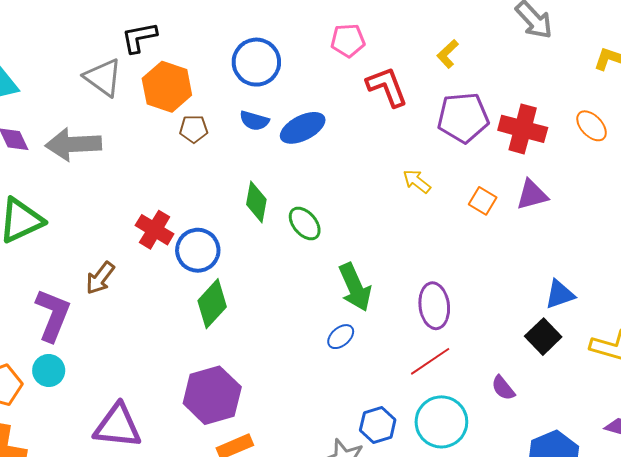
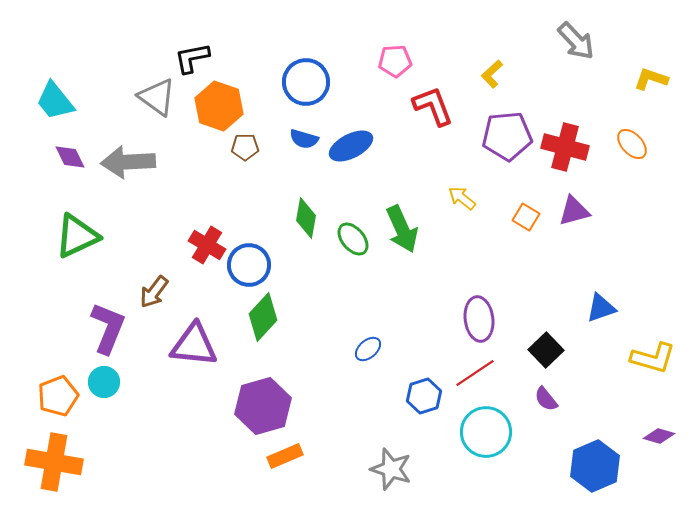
green arrow: (355, 287) -> (402, 229), moved
blue ellipse: (341, 337) -> (368, 349), moved
black square: (543, 337) -> (546, 350), moved
blue hexagon: (378, 425) -> (424, 396), moved
purple triangle: (118, 426) -> (194, 345), moved

